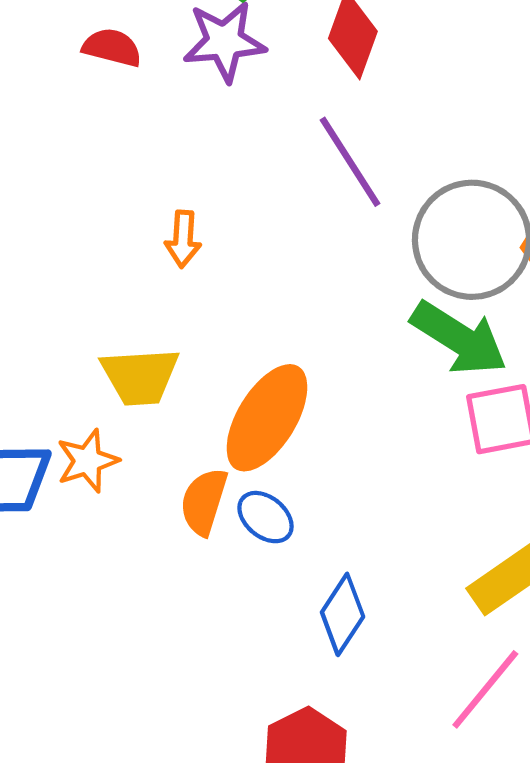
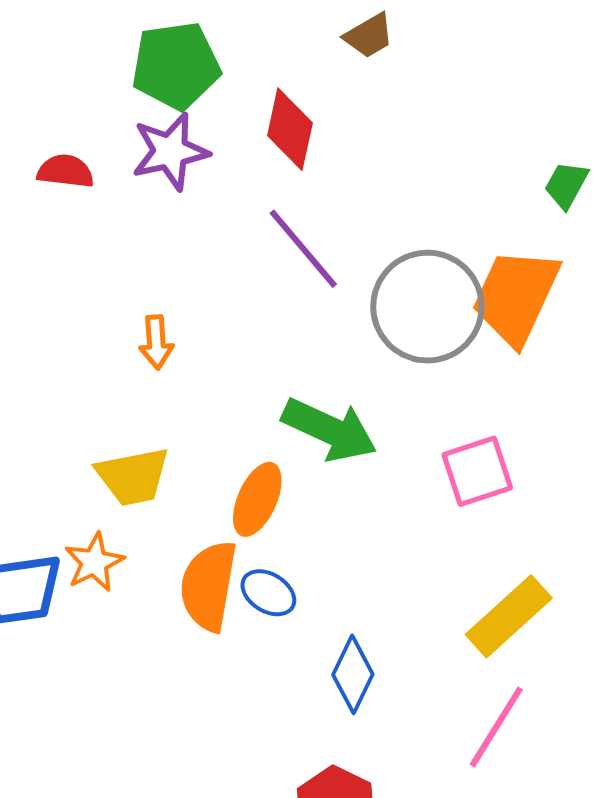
green arrow: (459, 338) -> (330, 430), moved
orange ellipse: (267, 418) -> (257, 499), size x0.7
orange semicircle: (204, 502) -> (209, 586), size x1.4

